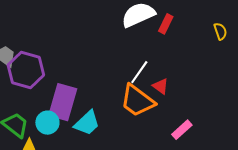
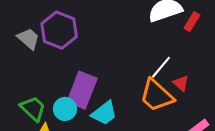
purple hexagon: (26, 70) -> (59, 30), moved

